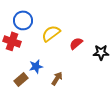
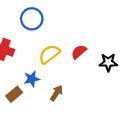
blue circle: (23, 20) -> (32, 19), moved
yellow semicircle: (51, 33) -> (49, 54), moved

